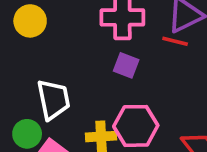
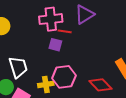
red line: (175, 41) -> (65, 31), moved

